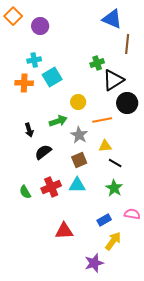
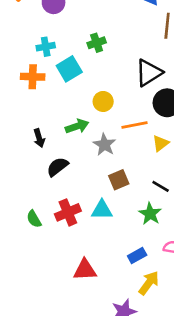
green cross: (97, 63) -> (97, 43), moved
yellow triangle: (105, 146) -> (161, 143), moved, turned -32
brown square: (79, 160) -> (119, 180), moved
black line: (115, 163) -> (161, 186), moved

